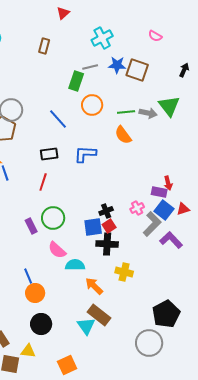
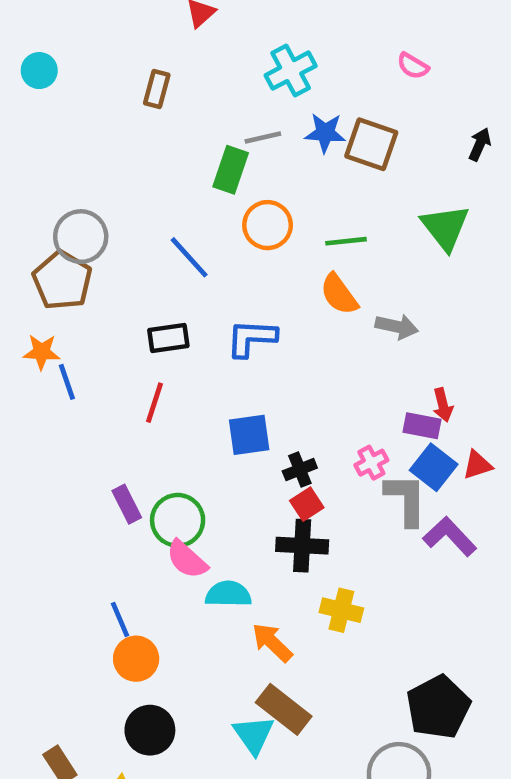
gray arrow: (148, 113) -> (397, 327), moved
green circle: (53, 218) -> (178, 520), moved
gray L-shape: (152, 224) -> (406, 500), turned -45
blue square: (93, 227) -> (249, 435), moved

